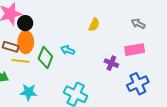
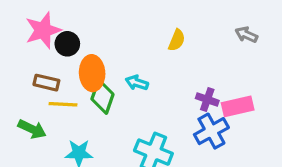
orange ellipse: (26, 42) -> (92, 73), moved
pink rectangle: (135, 50) -> (238, 106), moved
blue cross: (138, 84) -> (211, 131), moved

